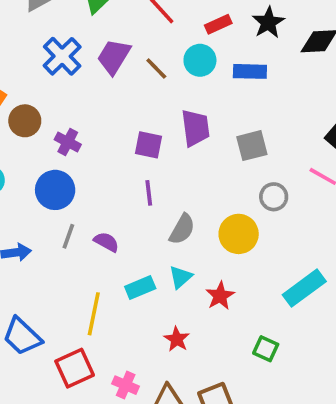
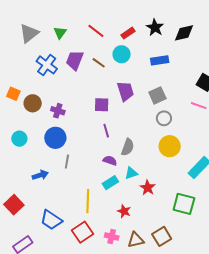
blue rectangle: (250, 71) -> (160, 60), moved
gray circle: (274, 197) -> (164, 118), moved
yellow circle: (239, 234) -> (170, 146), moved
purple semicircle: (106, 242) -> (110, 161), moved
cyan triangle: (180, 277) -> (131, 173), turned 32
red star: (220, 296) -> (148, 188), moved
red star: (177, 339) -> (124, 211), moved
green square: (266, 349) -> (184, 204), size x1.6

